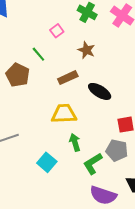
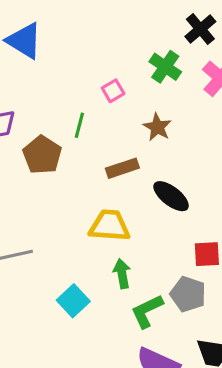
green line: (38, 54) -> (79, 125), turned 49

